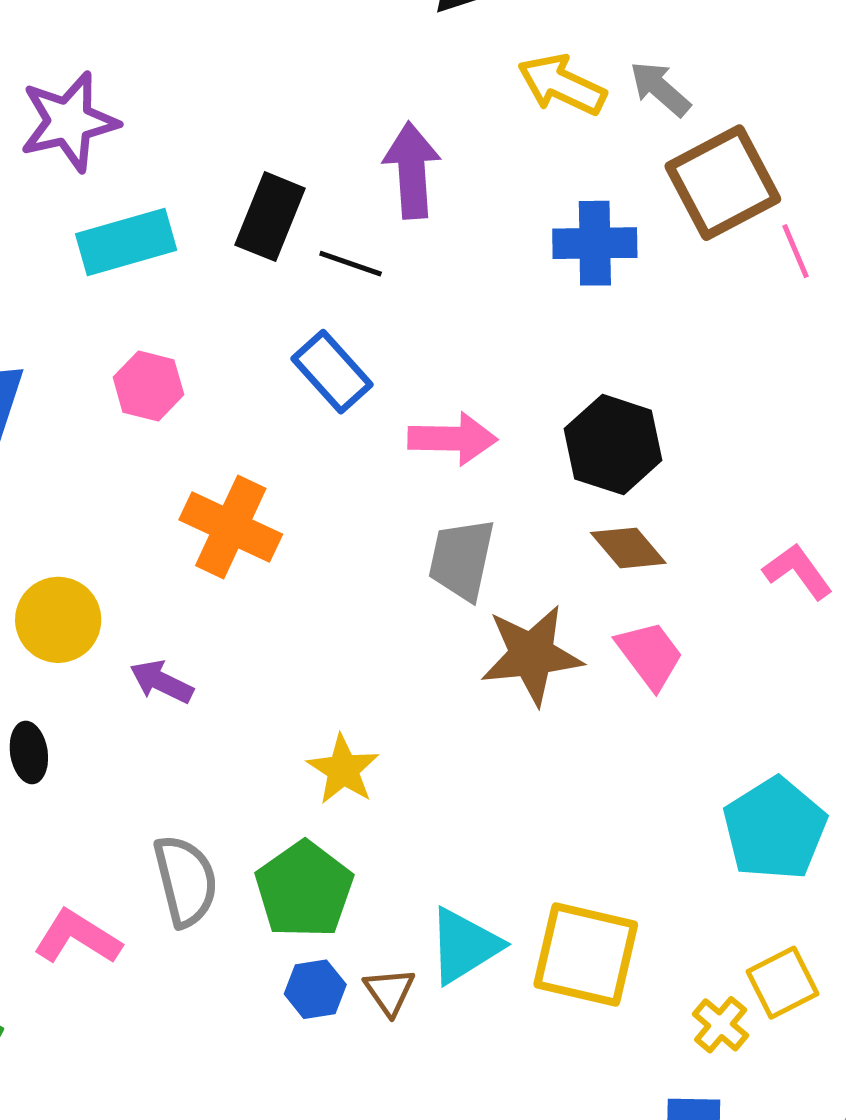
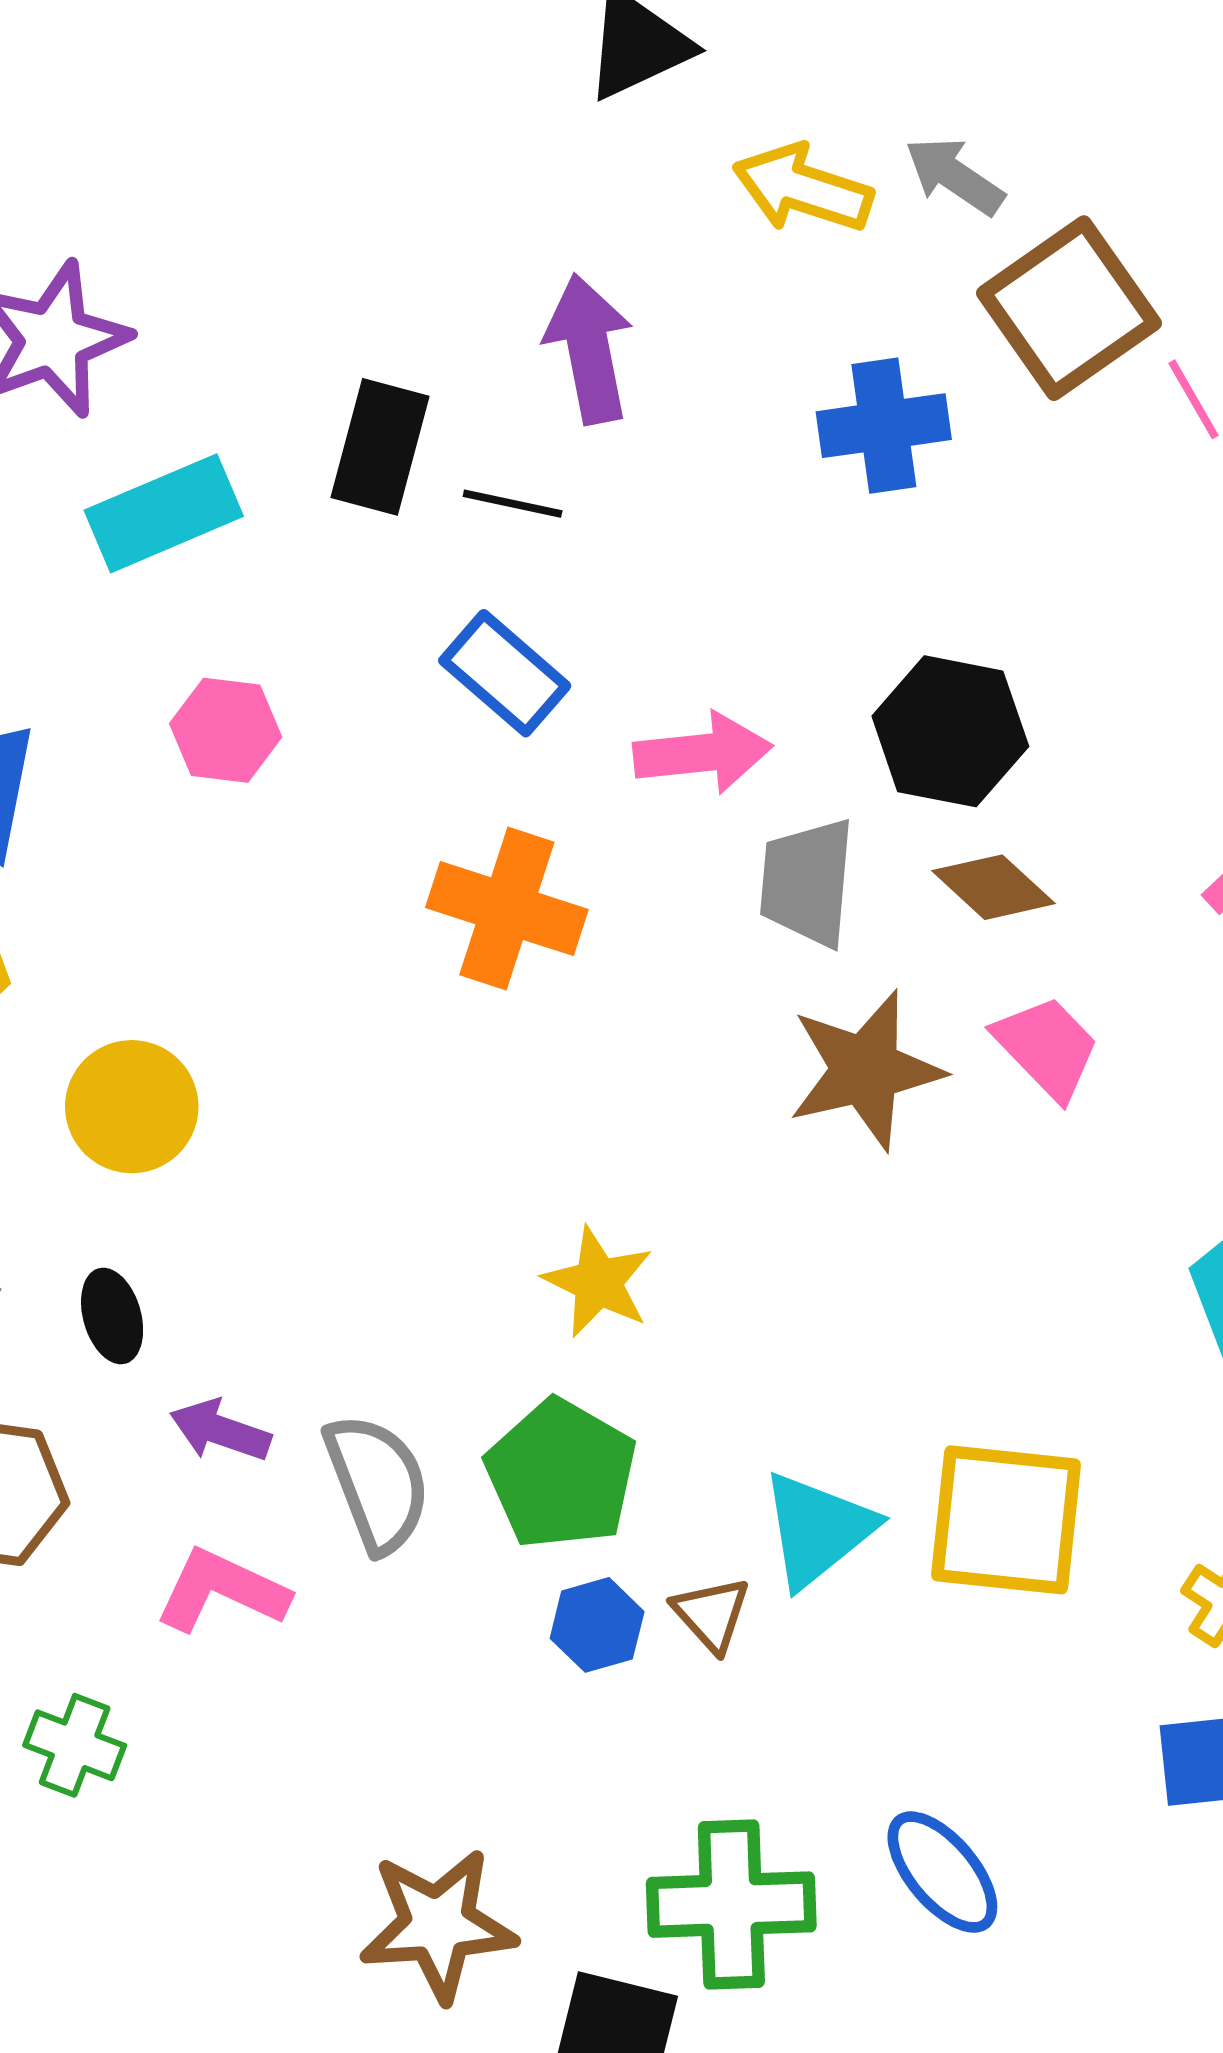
orange cross: (231, 527) -> (507, 909), moved
gray trapezoid: (462, 559) -> (807, 882), moved
purple arrow: (161, 682) -> (220, 1430), moved

